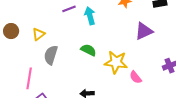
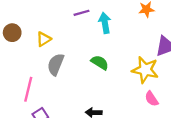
yellow star: (116, 62) -> (145, 70), moved

